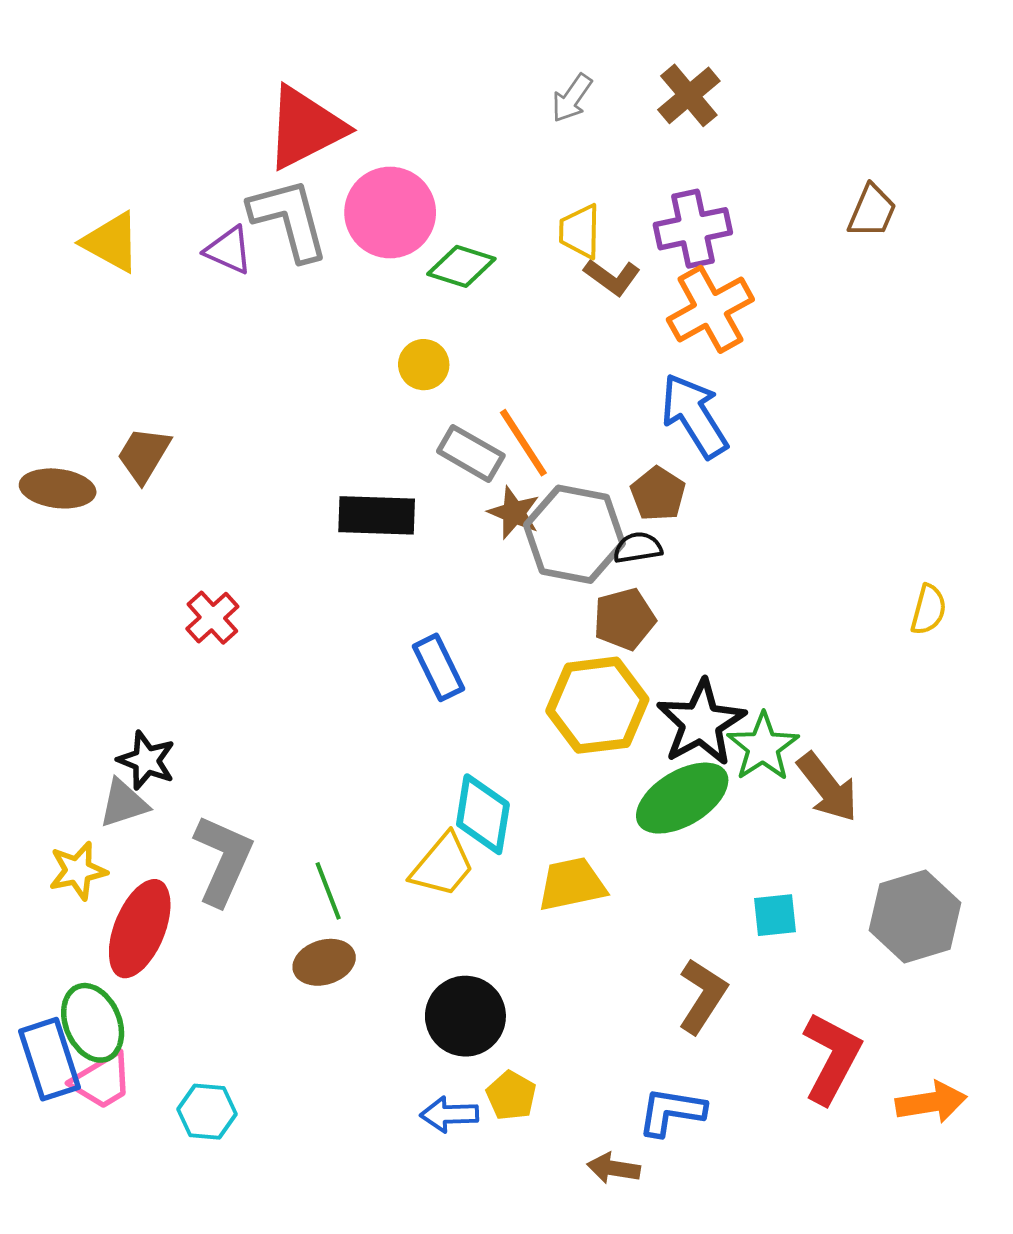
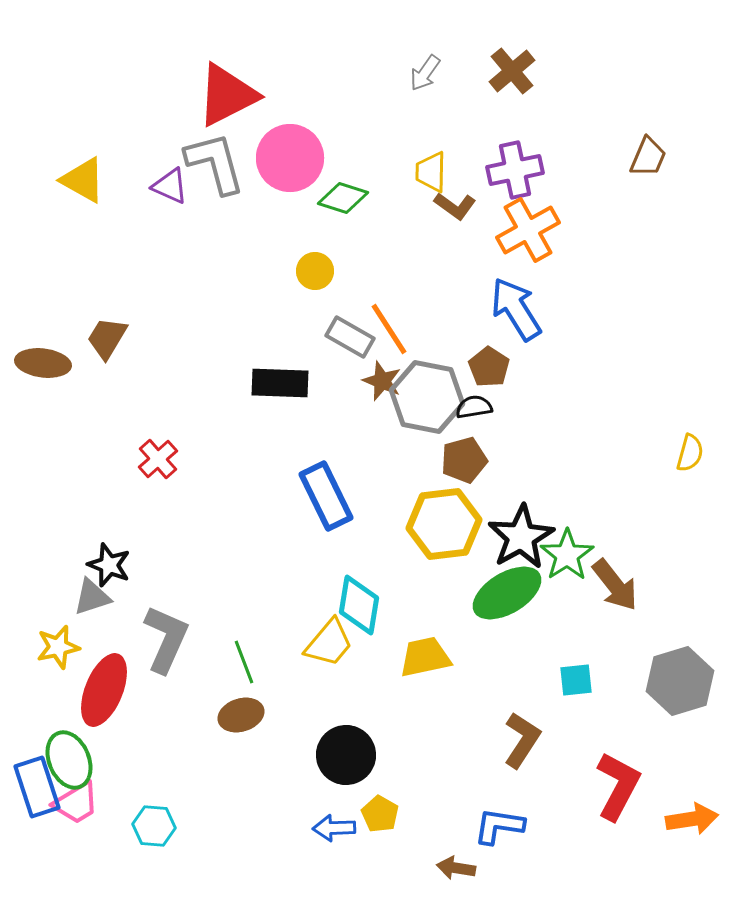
blue rectangle: (439, 667) -> (326, 496), size x1.4

